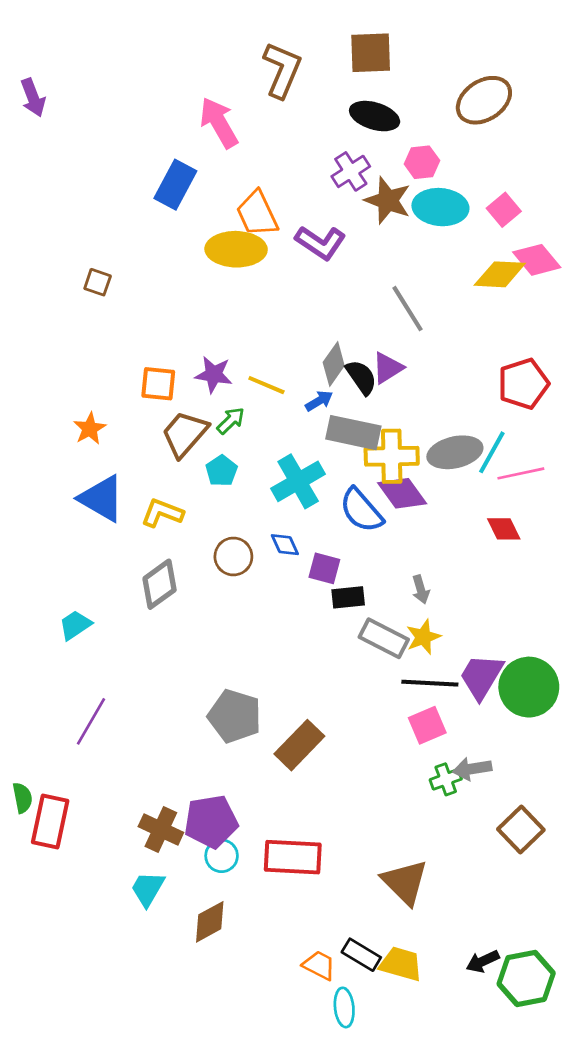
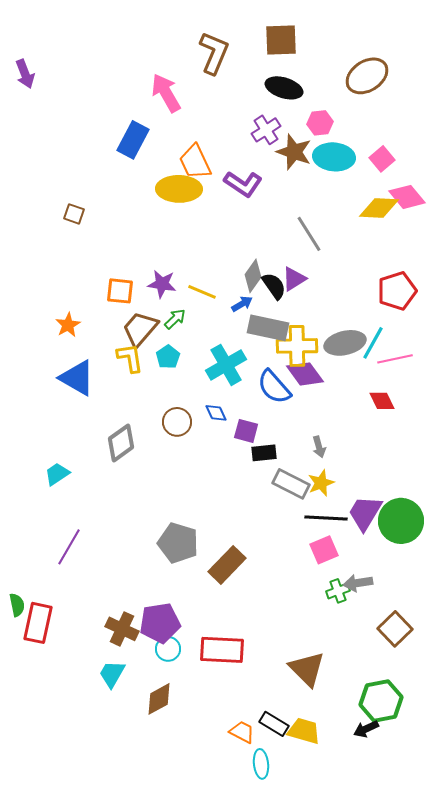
yellow L-shape: (162, 513) -> (130, 358), moved, turned 60
green hexagon: (526, 978) -> (381, 701), moved

